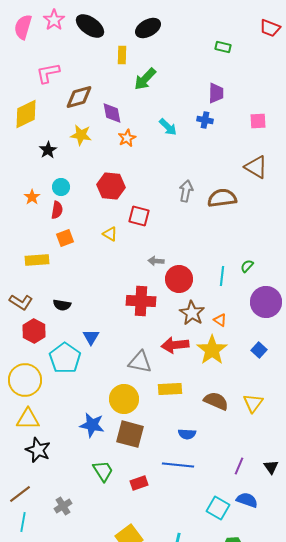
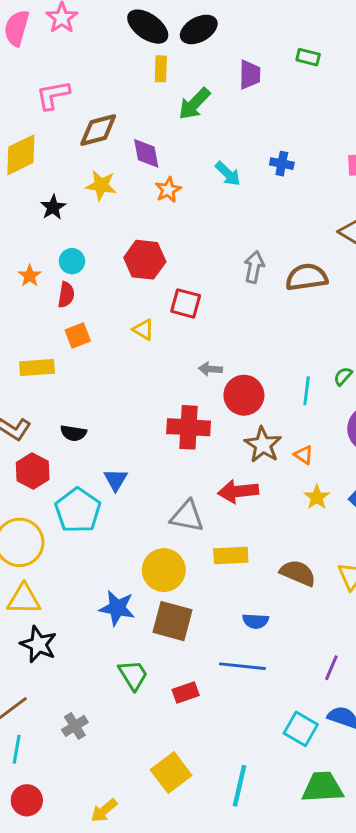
black ellipse: (90, 26) -> (148, 27), moved
purple trapezoid: (216, 93) -> (250, 75), moved
yellow star: (212, 350) -> (317, 497), moved, size x0.6

